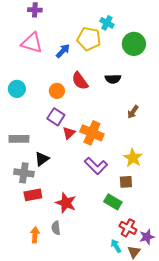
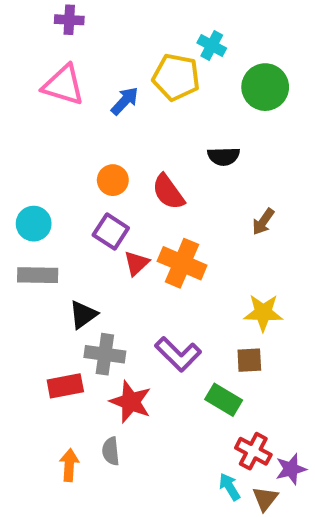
red semicircle: (80, 81) -> (168, 192), moved
cyan circle: (17, 89) -> (34, 224), moved
yellow star: (133, 158) -> (263, 313), turned -30
purple L-shape: (96, 166) -> (178, 354), moved
gray cross: (24, 173) -> (105, 354), moved

